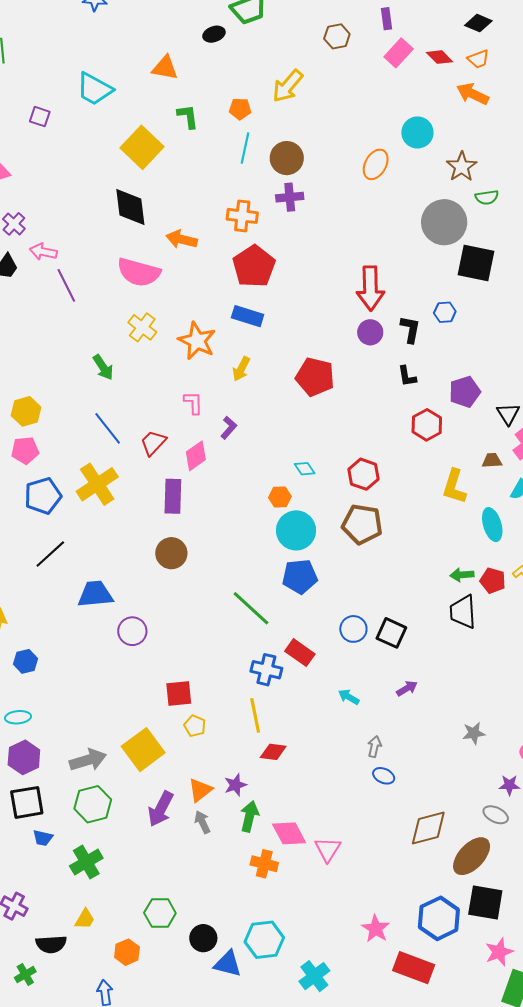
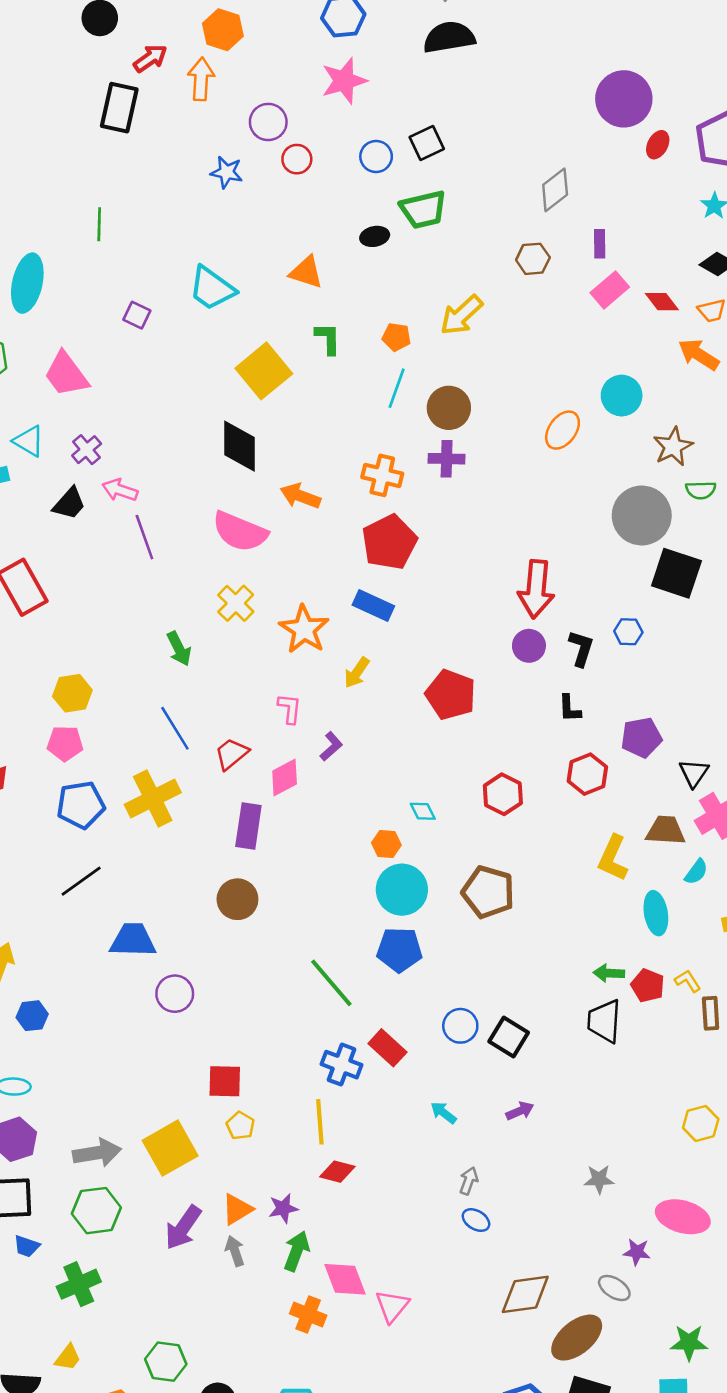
brown trapezoid: (492, 461) -> (666, 830), size x1.5
red hexagon: (364, 474) -> (503, 794), moved

